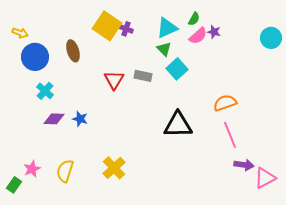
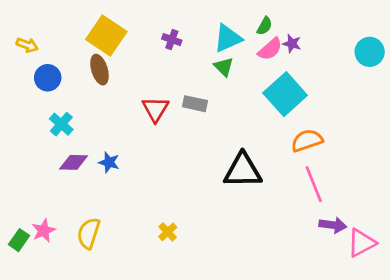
yellow square: (107, 26) -> (106, 35), moved
blue circle: (35, 57) -> (48, 78), size x0.7
cyan square: (177, 69) -> (285, 94), moved, size x1.4
yellow cross: (114, 168) -> (168, 232), moved, size x0.6
green rectangle: (14, 185) -> (19, 240), moved

